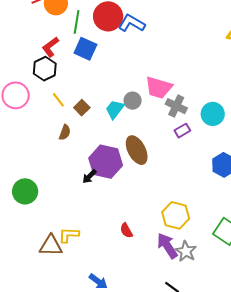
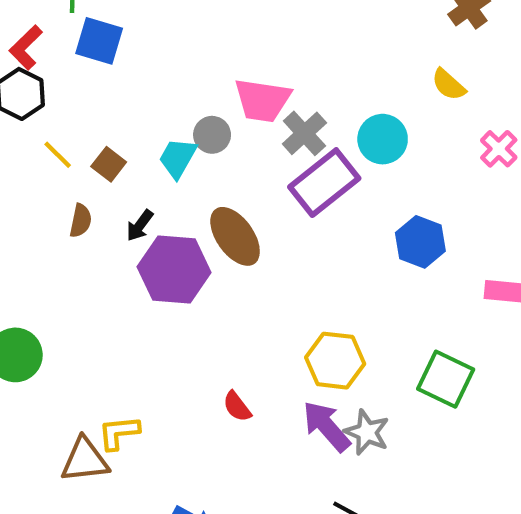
gray cross: (176, 106) -> (304, 133), turned 30
purple rectangle: (182, 131) -> (324, 183), size x2.0
black arrow: (89, 176) -> (140, 225), moved

